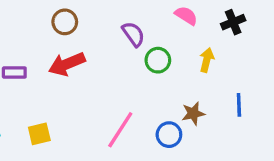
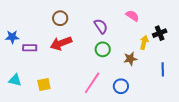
black cross: (233, 22) -> (160, 33), moved
green circle: (158, 60) -> (103, 49), moved
brown star: (193, 113) -> (130, 59), moved

